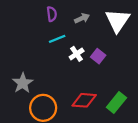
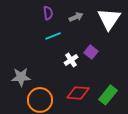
white cross: (77, 54) -> (71, 60), moved
gray star: (23, 83) -> (21, 77), turned 30

